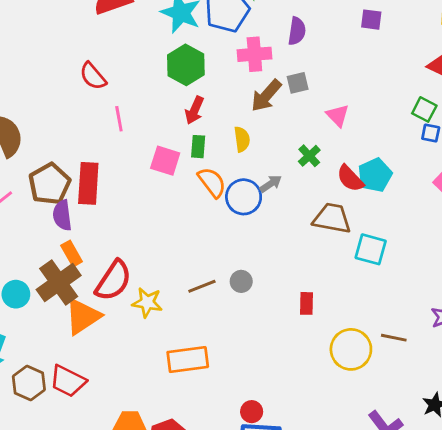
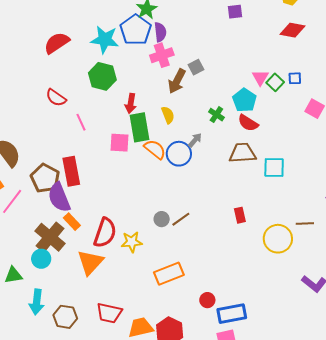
purple semicircle: (297, 31) -> (160, 32), moved
green hexagon: (186, 65) -> (102, 76), moved
green square: (424, 109) -> (275, 82), moved, turned 30
pink triangle: (338, 115) -> (260, 78), moved, turned 30
green rectangle: (198, 147) -> (139, 127), size x1.8
cyan pentagon: (375, 175) -> (245, 100), moved
purple semicircle: (62, 215) -> (59, 197), size x1.4
gray circle: (241, 281) -> (162, 219), moved
brown cross: (59, 282) -> (50, 237), moved
brown line: (202, 286) -> (181, 219), moved
red trapezoid: (68, 381) -> (109, 313), moved
red circle: (252, 412) -> (207, 300), moved

